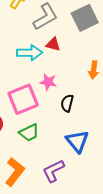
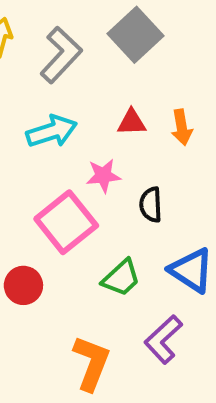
red triangle: (53, 44) -> (132, 122), moved
green trapezoid: (29, 133) -> (121, 278), moved

